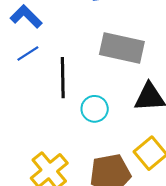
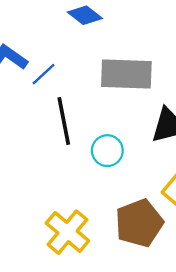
blue line: (28, 53) -> (44, 74), moved

